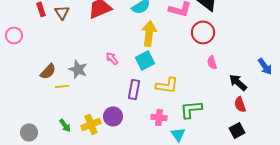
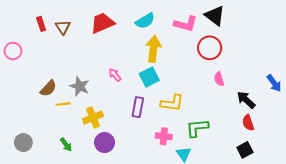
purple circle: (113, 116) -> (105, 143), moved
yellow cross: (91, 124) -> (93, 118), moved
gray circle: (29, 132) -> (23, 143), moved

